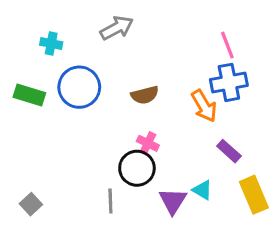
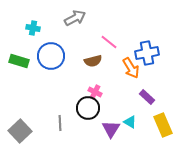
pink line: (227, 45) -> (109, 42), moved, turned -30
gray line: (110, 201) -> (60, 123), moved
gray square: (31, 204) -> (20, 131), size x1.6

